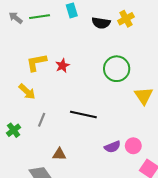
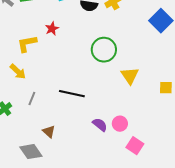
red star: (62, 66) -> (52, 29), moved
purple semicircle: (112, 147) -> (100, 125), turned -119
brown triangle: (59, 154) -> (49, 132), turned 40

